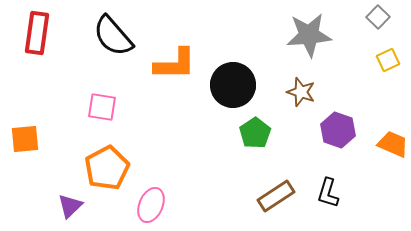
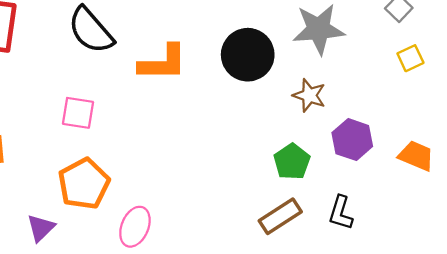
black circle: (233, 85) -> (248, 55), moved
green pentagon: (255, 133) -> (292, 162), moved

